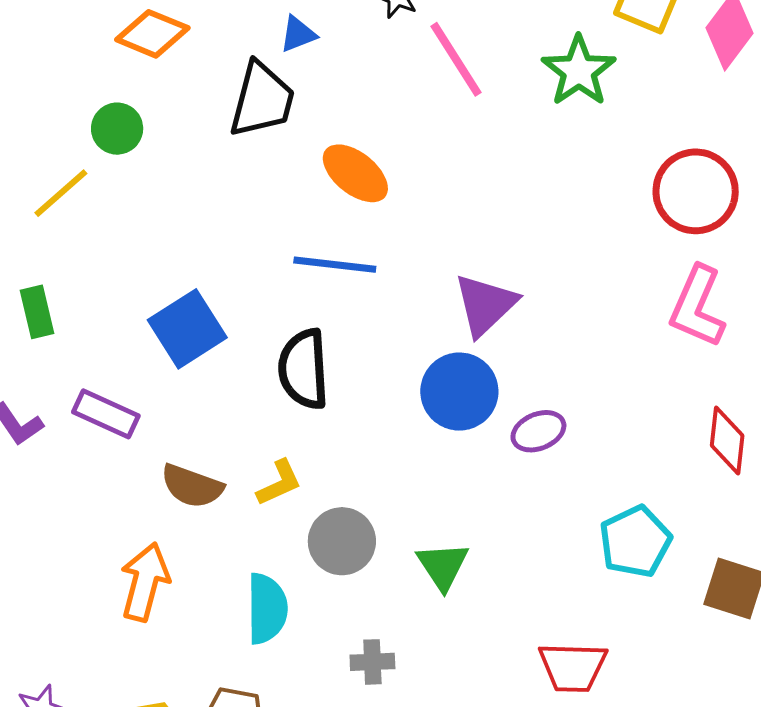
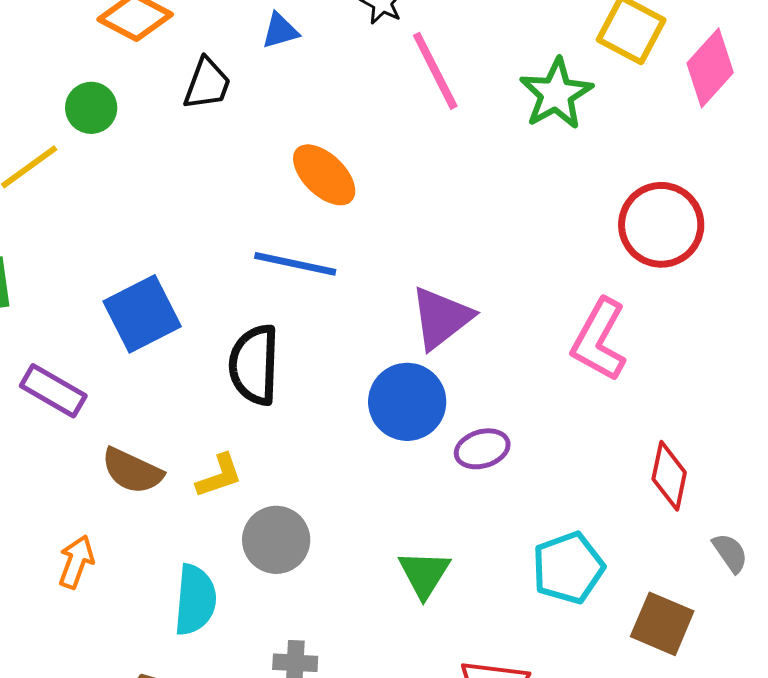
black trapezoid: (262, 100) -> (207, 84), moved, size x0.7
pink L-shape: (697, 307) -> (599, 340), moved
green triangle: (443, 566) -> (424, 574), moved
orange arrow: (145, 582) -> (76, 562), size x0.7

